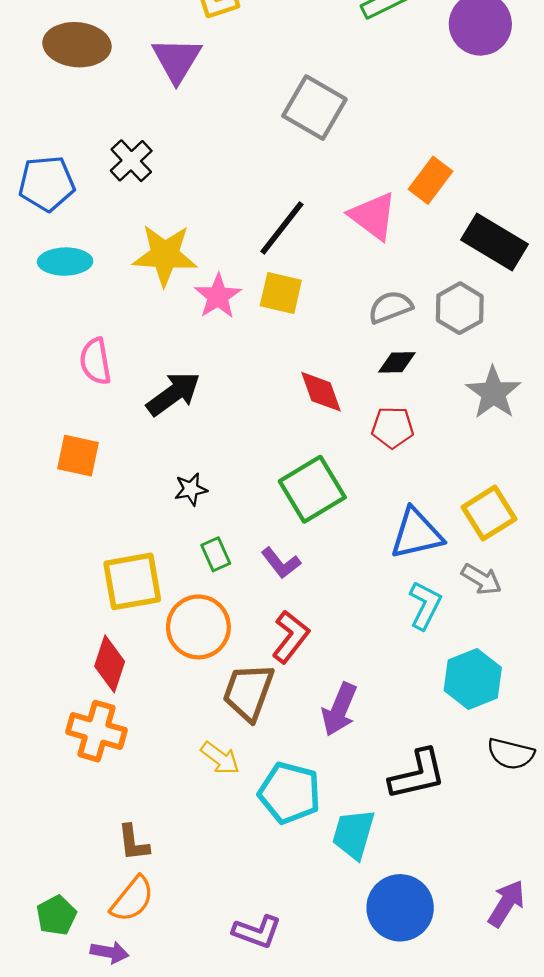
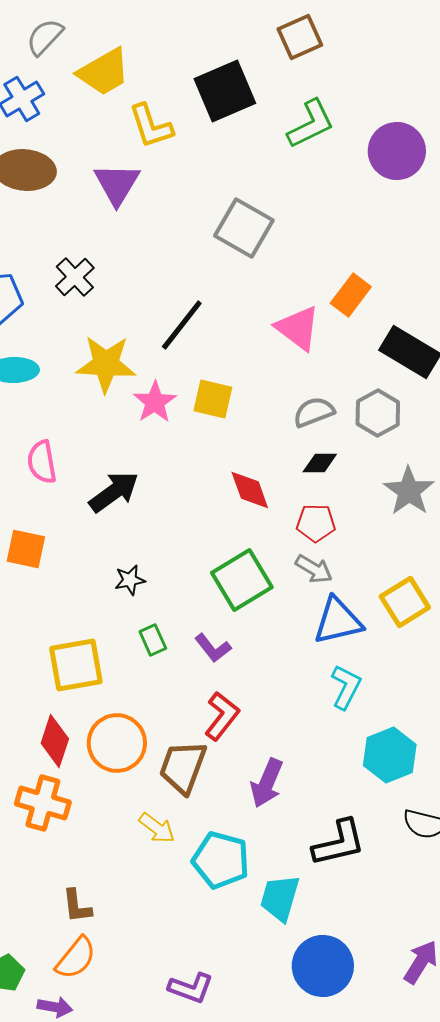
black line: (282, 228) -> (182, 325), moved
gray arrow: (481, 579) -> (314, 569), moved
orange circle: (198, 627) -> (117, 743), moved

